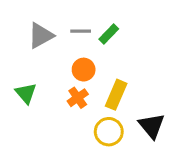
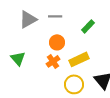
green rectangle: (109, 34) -> (88, 26), moved
yellow rectangle: (116, 95) -> (79, 59), turned 42

